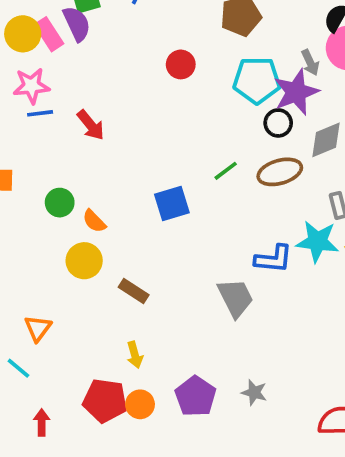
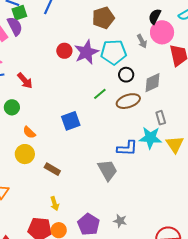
red circle: (181, 64) -> (64, 51), moved
purple star: (296, 92) -> (86, 52), moved
green line: (226, 171) -> (100, 94), moved
green circle: (60, 203) -> (12, 107), moved

